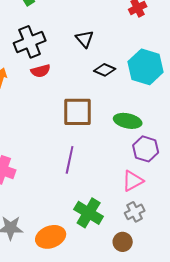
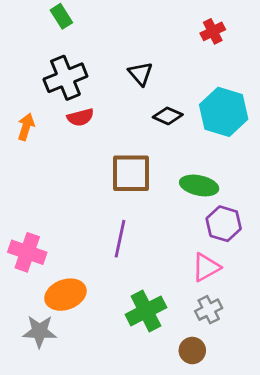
green cross: (89, 213) -> (146, 311), turned 32
orange ellipse: (51, 237) -> (65, 295), moved

